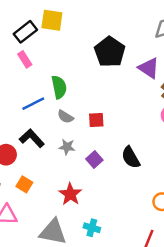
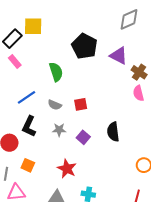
green semicircle: (59, 87) -> (56, 72), moved
black L-shape: (32, 138) -> (29, 126), turned -105
black semicircle: (131, 157) -> (113, 132), turned 30

